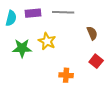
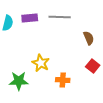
yellow star: (47, 41) -> (41, 63), moved
green star: (22, 48) -> (19, 81), moved

